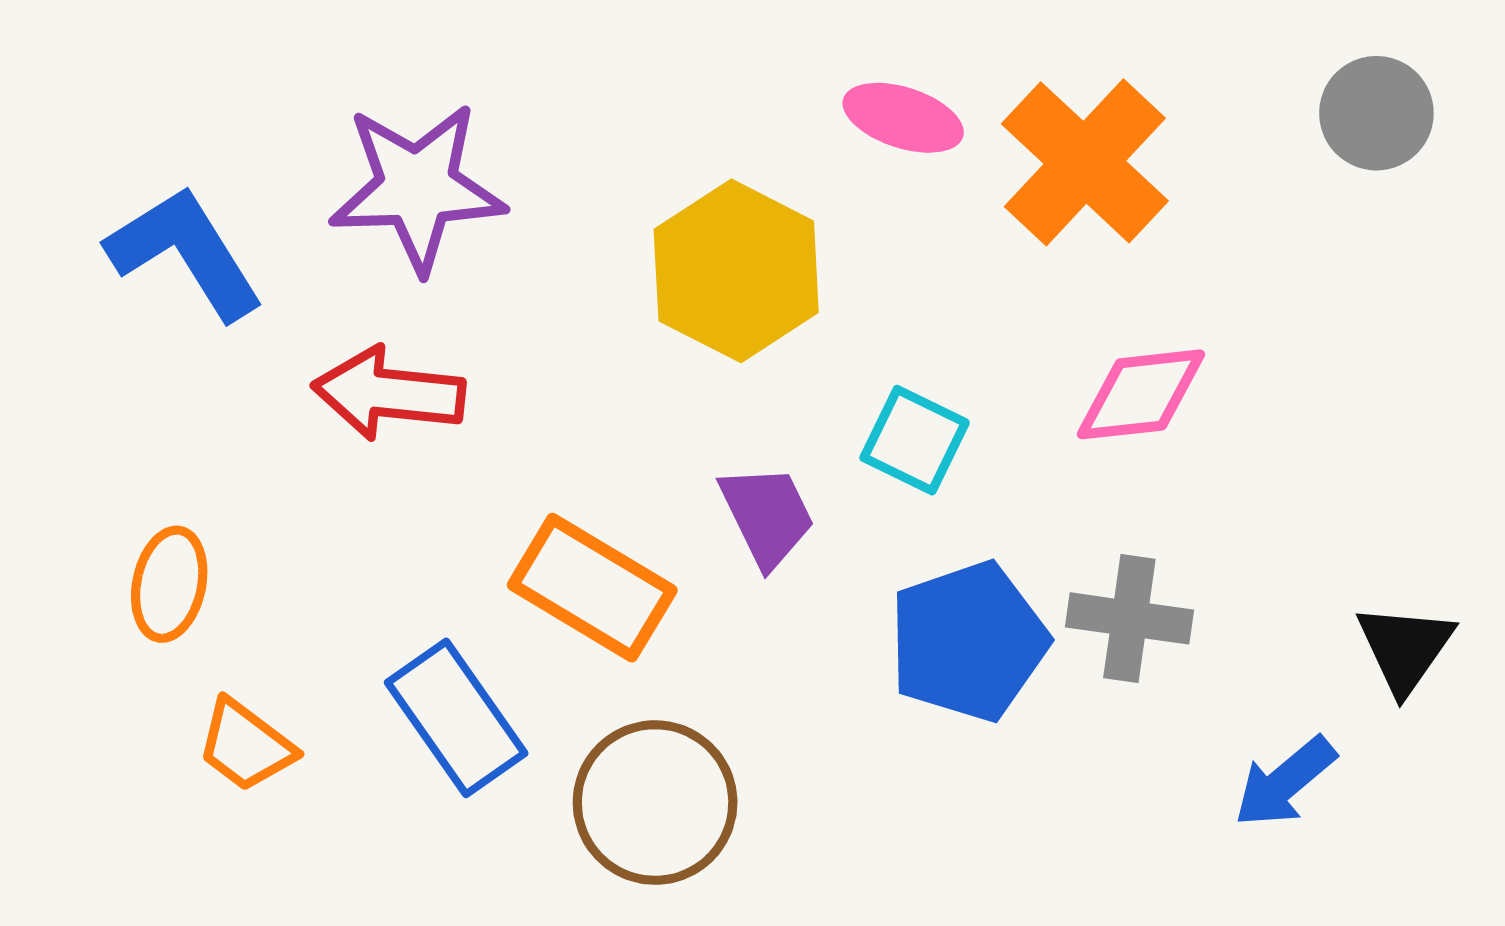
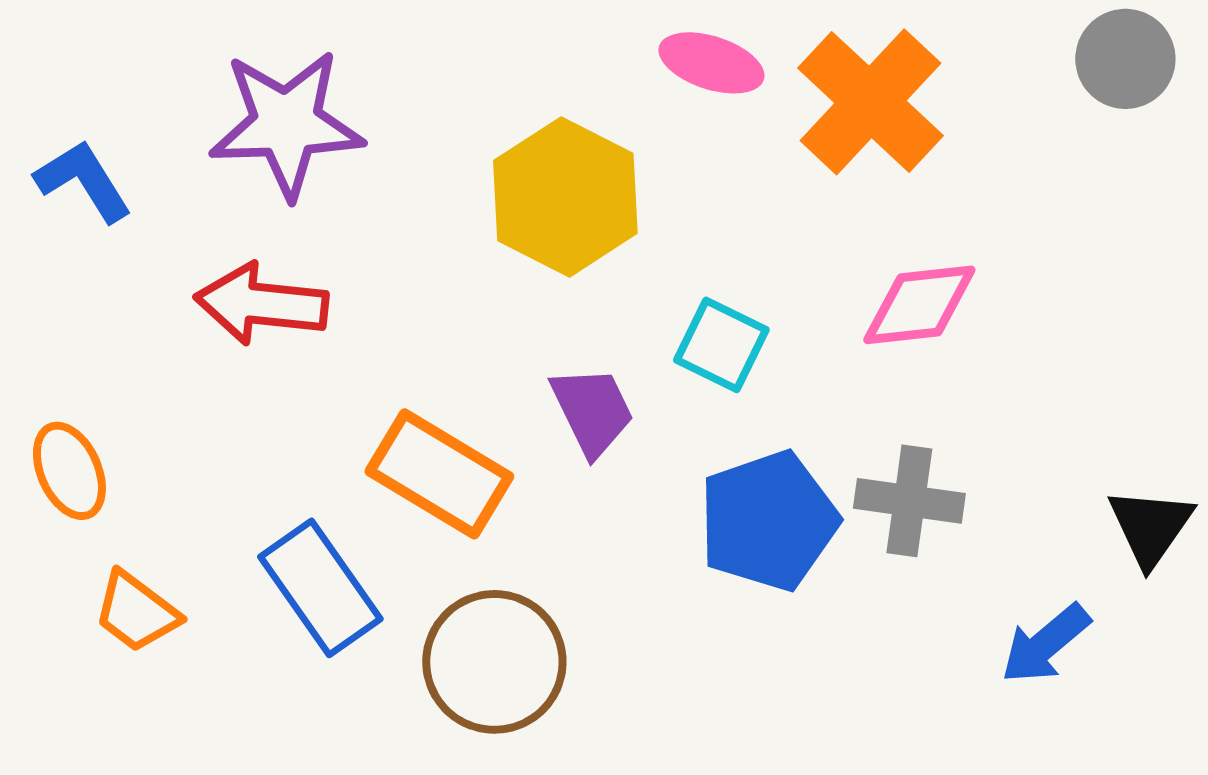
blue L-shape: (185, 253) -> (83, 181), size x0.7
orange ellipse: (169, 584) -> (69, 471), turned -36

